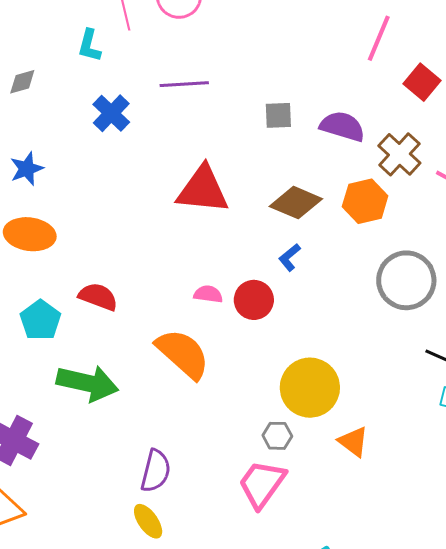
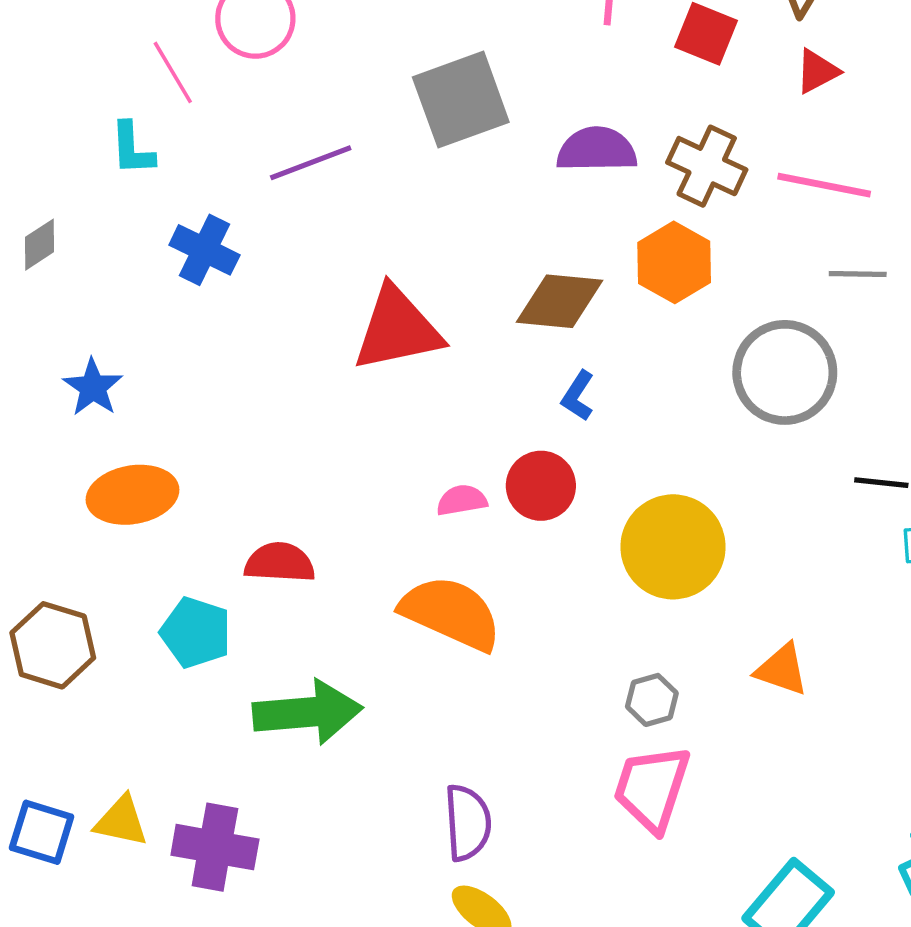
gray square: (278, 115) -> (461, 100), moved, size x1.8
yellow circle: (310, 388) -> (673, 547), moved

